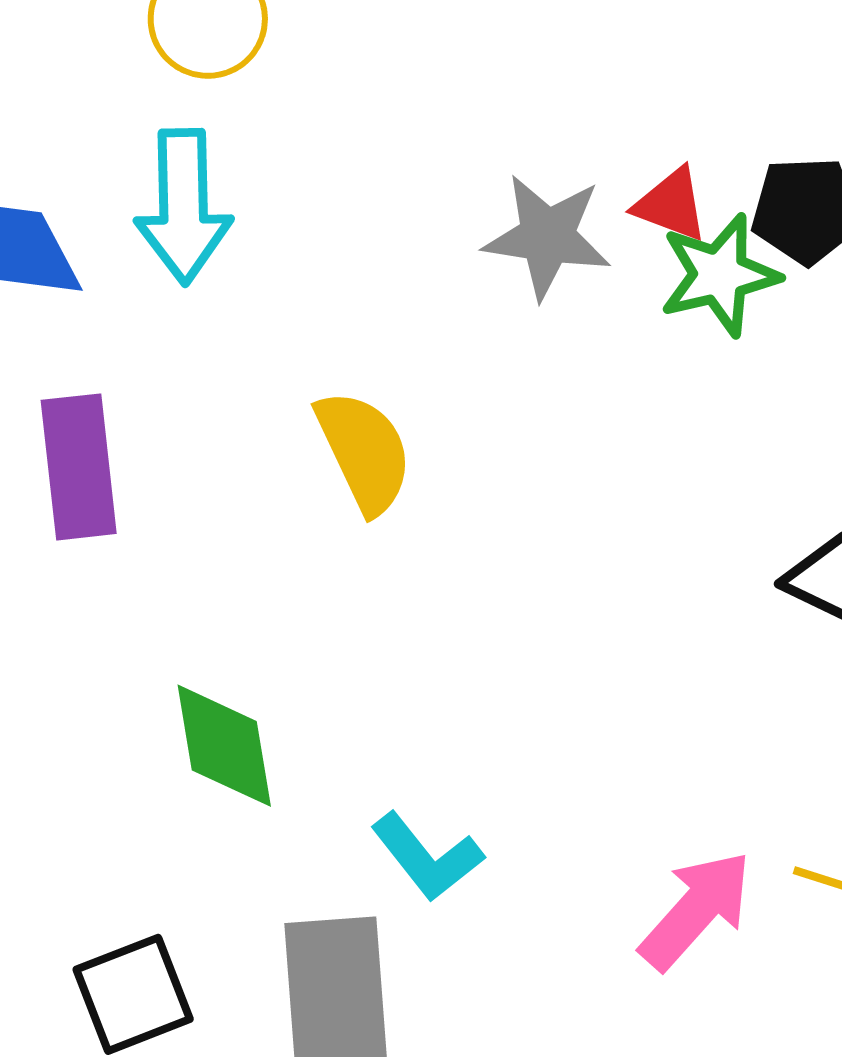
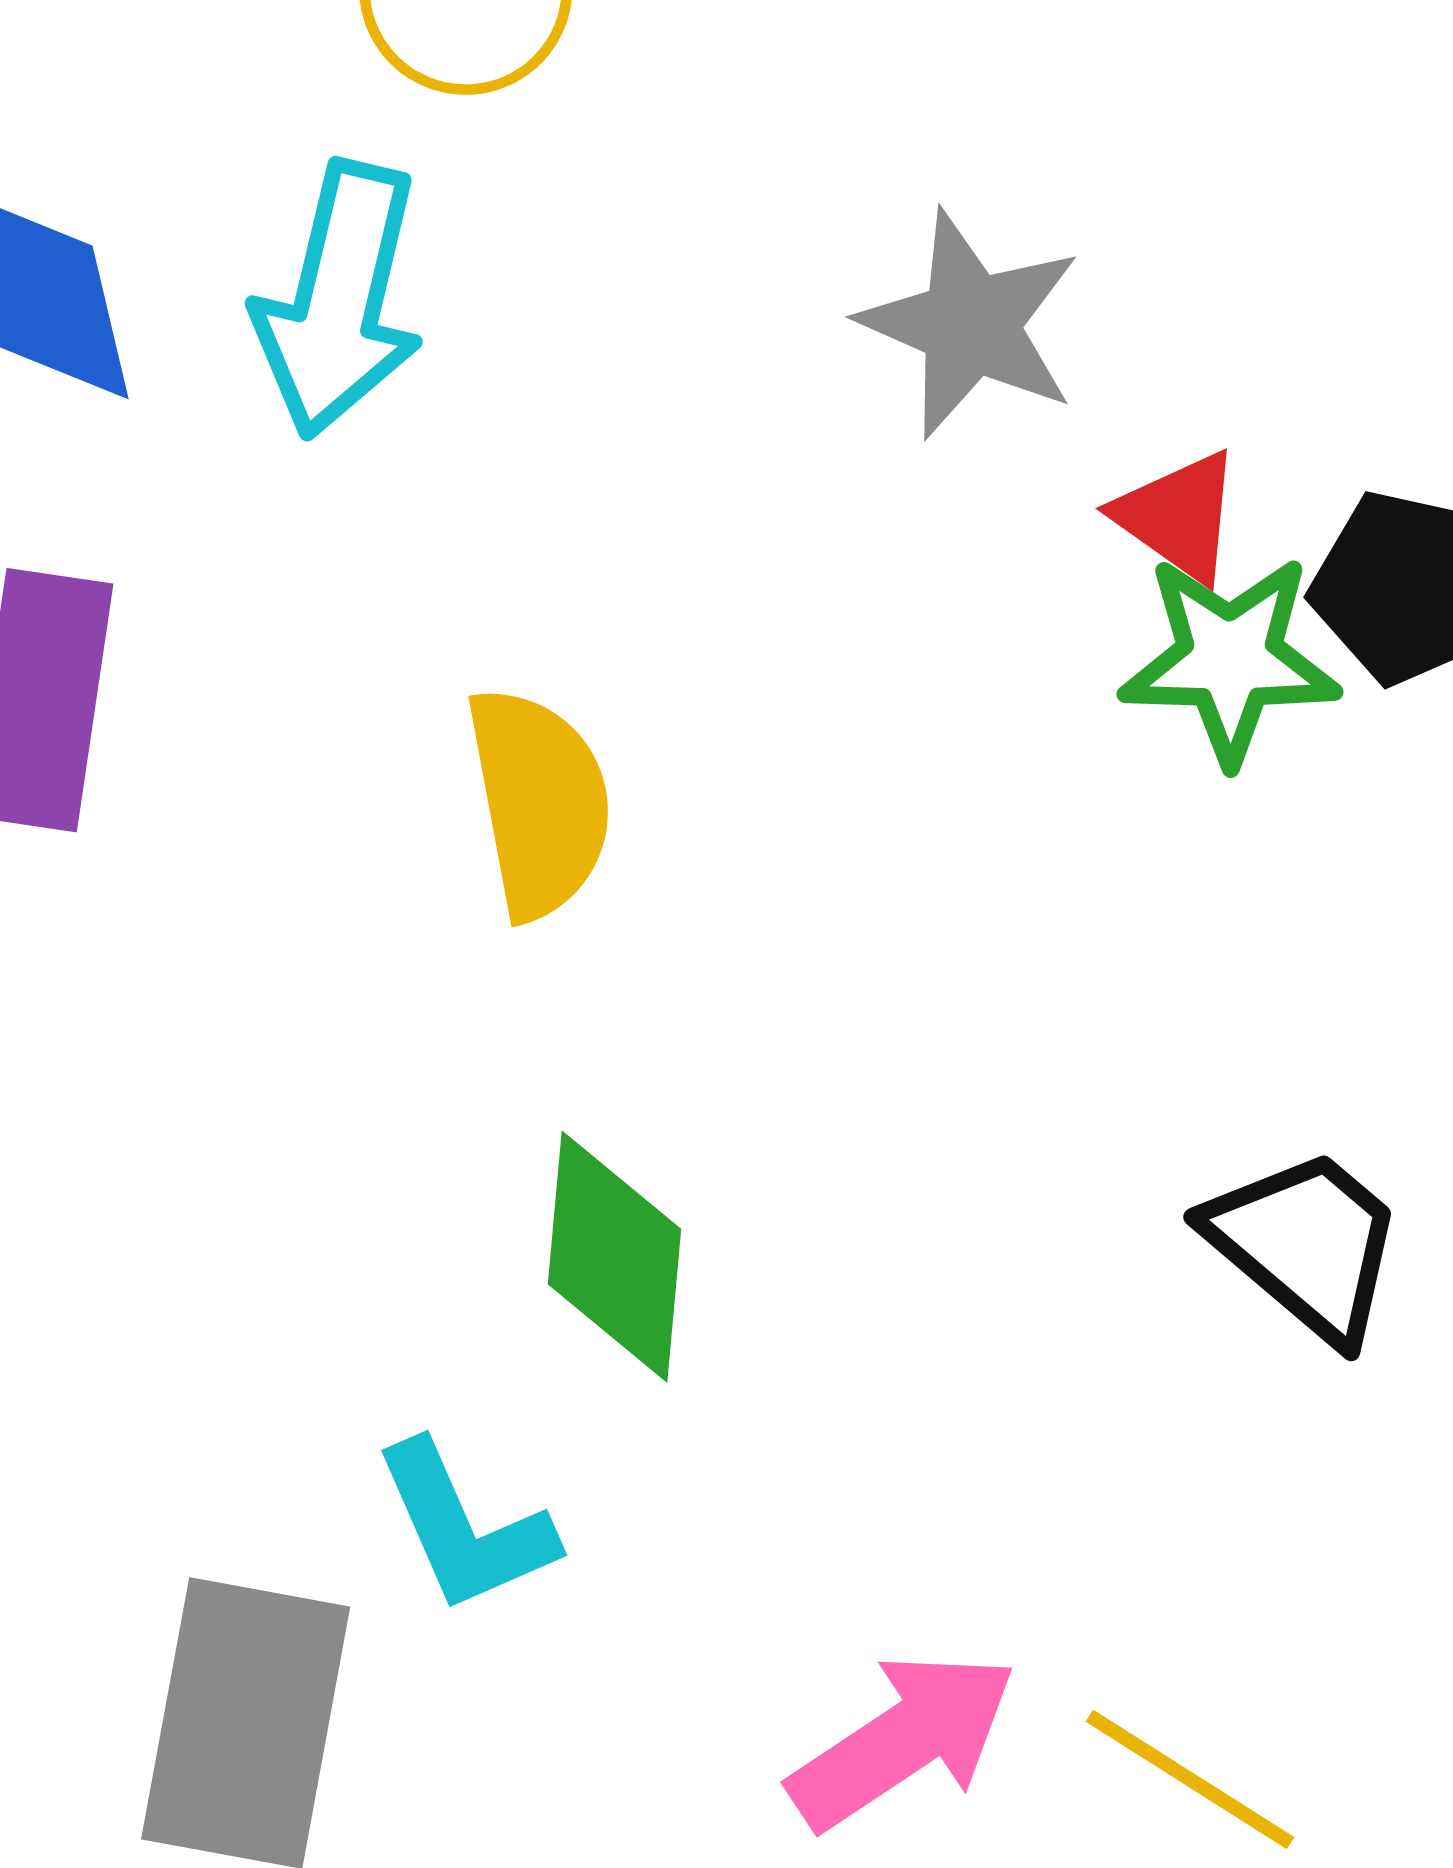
gray star: (547, 237) -> (970, 324), moved
green diamond: (224, 746) -> (615, 1257), moved

